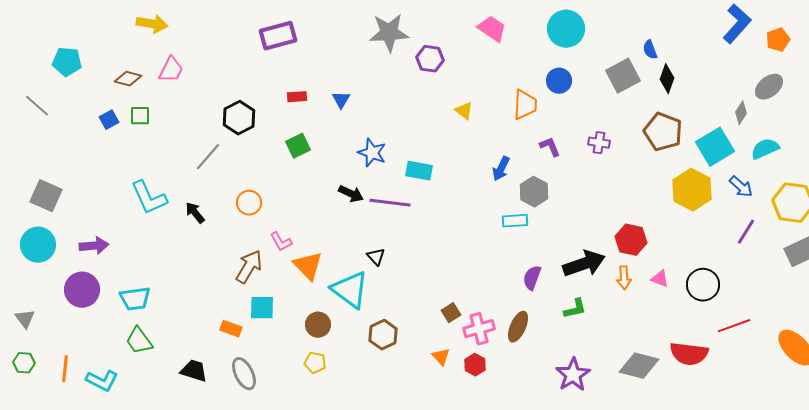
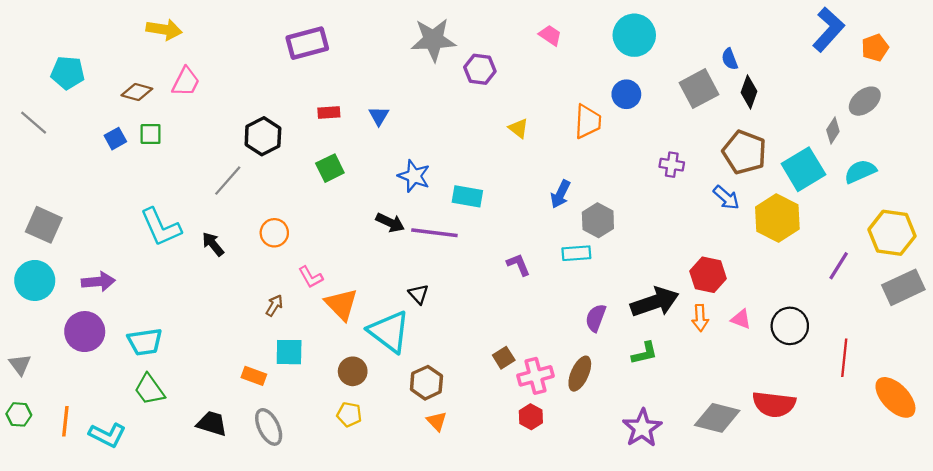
pink trapezoid: (492, 29) -> (550, 35), size x0.7
purple L-shape: (550, 147) -> (518, 265), moved
blue arrow: (741, 187) -> (726, 198), moved
brown arrow: (249, 267) -> (274, 305), size x0.6
red line: (734, 326) -> (844, 358), moved, turned -64
orange triangle: (441, 357) -> (437, 421), moved

